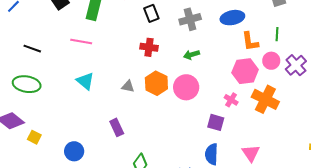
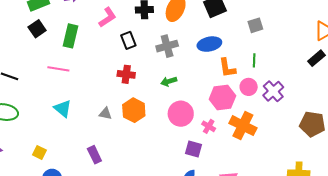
pink circle: (186, 87) -> (181, 114), moved
yellow square: (34, 137) -> (39, 153), moved

